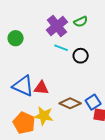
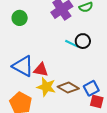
cyan line: (61, 48) -> (72, 44), moved
yellow star: (44, 116) -> (46, 87), moved

